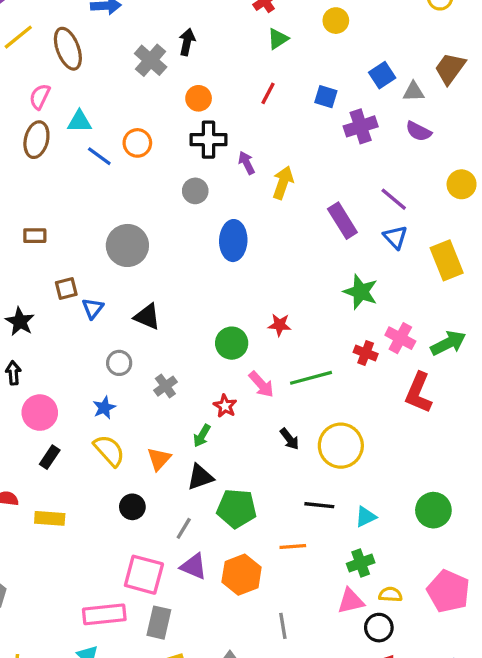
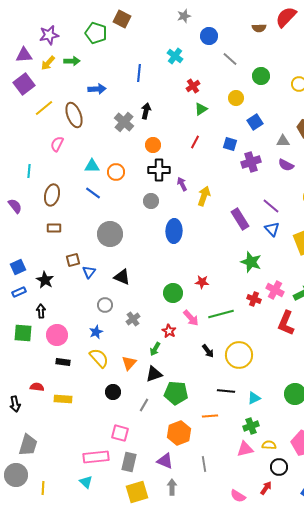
blue square: (382, 75) -> (255, 122), moved
cyan triangle: (79, 121) -> (92, 166), moved
brown ellipse: (36, 140) -> (52, 195), moved
blue line: (99, 156) -> (93, 193), moved
black rectangle: (50, 457) -> (63, 362), turned 64
purple triangle: (194, 566) -> (165, 461), moved
pink square: (144, 575) -> (120, 433), size x0.7
black circle: (379, 628) -> (279, 467), moved

